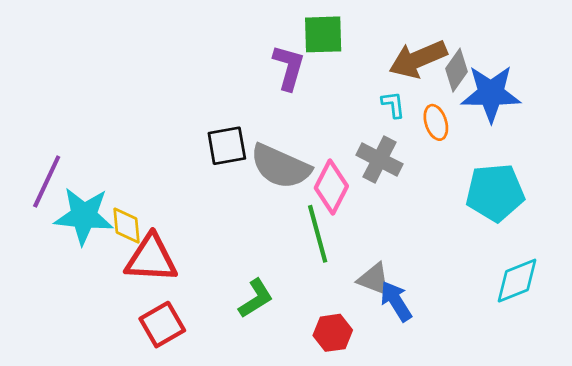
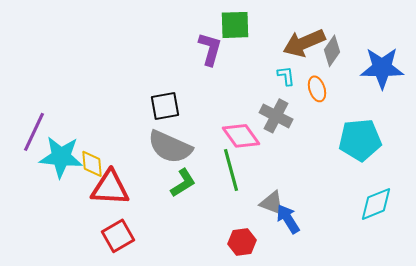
blue star: (491, 94) -> (382, 68), moved
gray semicircle: (280, 166) -> (170, 147), moved
pink diamond: (331, 187) -> (241, 136), turned -63
green L-shape: (256, 298) -> (183, 183), moved

